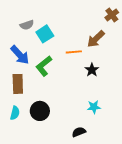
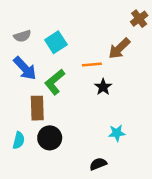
gray semicircle: (27, 25) -> (22, 36), moved
black star: (92, 70) -> (103, 87), moved
brown rectangle: (18, 84) -> (37, 108), moved

